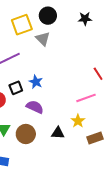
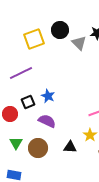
gray triangle: (43, 39) -> (79, 43), moved

